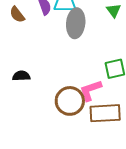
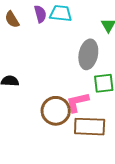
gray ellipse: (76, 23) -> (88, 54), moved

